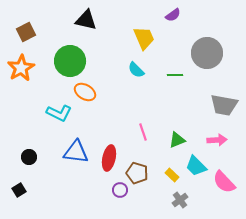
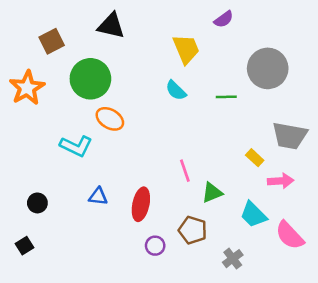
brown square: (26, 32) -> (52, 41), moved
green triangle: (177, 140) -> (212, 193), moved
blue triangle: (76, 152) -> (98, 196), size x0.6
brown pentagon: (137, 173) -> (193, 230), moved
yellow rectangle: (172, 175) -> (255, 158), moved

